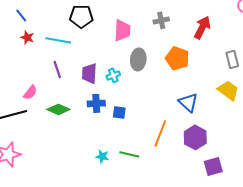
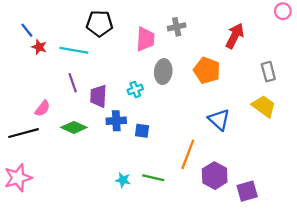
blue line: (21, 15) -> (27, 30), moved
gray cross: (161, 20) -> (177, 27), moved
purple trapezoid: (89, 73) -> (98, 96), moved
purple hexagon: (195, 137) -> (215, 176), moved

